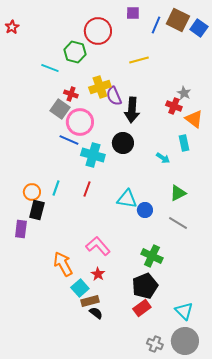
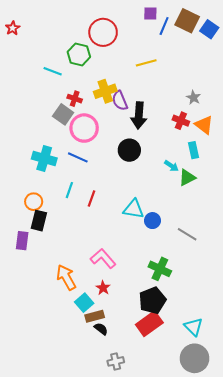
purple square: (133, 13) -> (150, 13), moved
red cross: (174, 106) -> (181, 121), moved
blue line: (69, 140) -> (78, 157), moved
cyan cross: (93, 155) -> (44, 159), moved
cyan line: (56, 188) -> (69, 190), moved
green triangle: (178, 193) -> (187, 177), moved
red rectangle: (142, 308) -> (149, 324), size x1.4
gray cross: (155, 344) -> (116, 361), moved, turned -35

